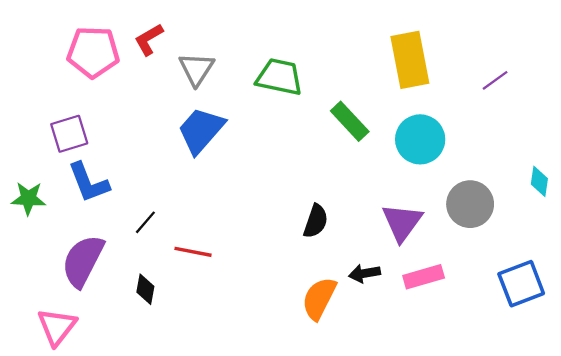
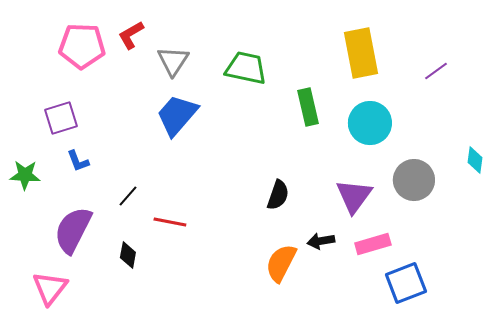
green rectangle: (350, 121) -> (308, 107), turned 30
blue L-shape: (89, 183) -> (78, 161), size x0.6
blue square: (521, 284) -> (406, 283), moved

